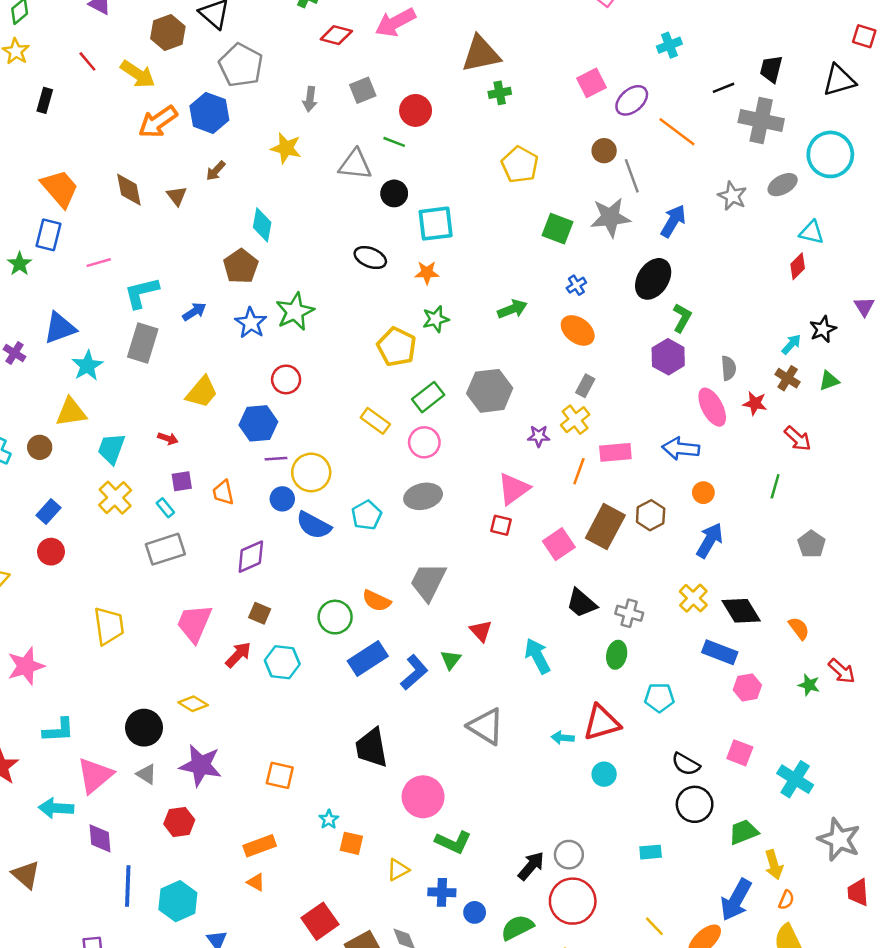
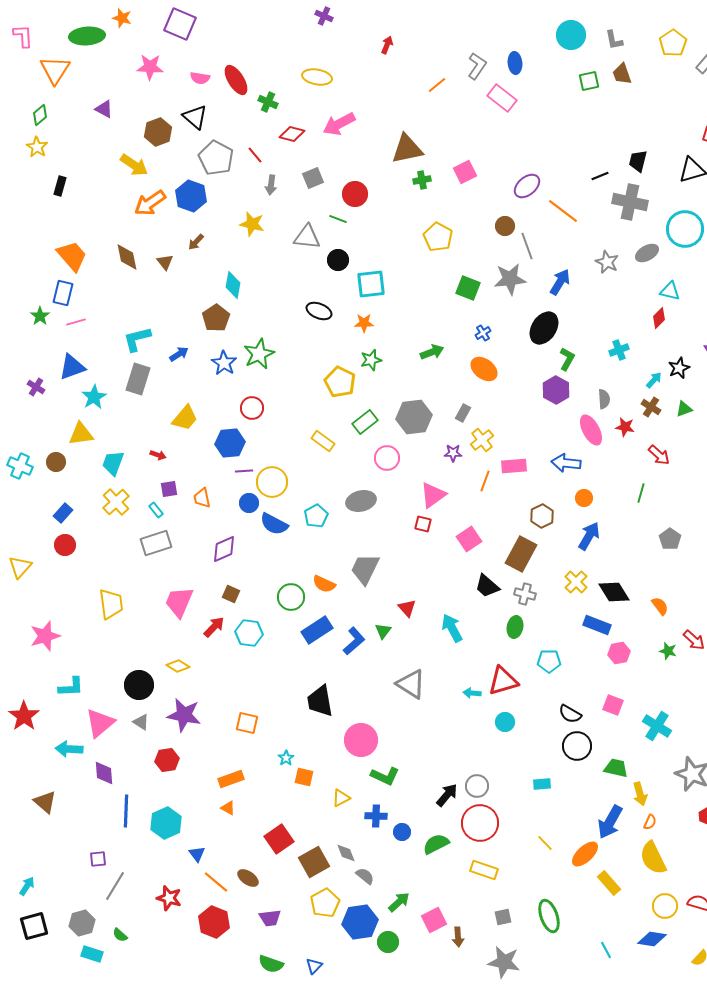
cyan cross: (669, 45) -> (619, 350), moved
red line: (87, 61) -> (255, 155), moved
pink square: (592, 83) -> (465, 172), moved
pink line: (99, 263) -> (76, 322), moved
gray rectangle: (585, 386) -> (463, 413), moved
pink circle: (424, 442) -> (387, 458), moved
brown rectangle: (605, 527) -> (521, 554), moved
green trapezoid: (744, 832) -> (616, 768), turned 35

